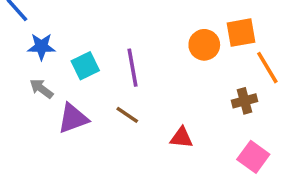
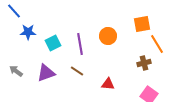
orange circle: (204, 45) -> (108, 36), moved
gray arrow: (41, 89) -> (16, 71), moved

